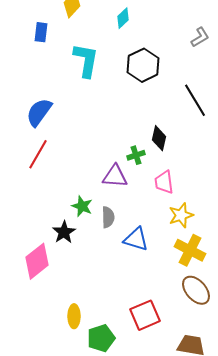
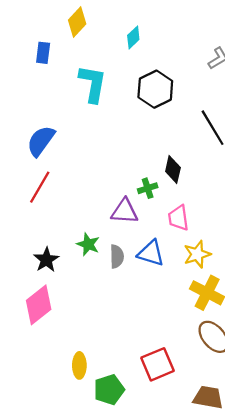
black star: (64, 232) -> (46, 260), moved
blue triangle: (136, 239) -> (151, 253), moved

